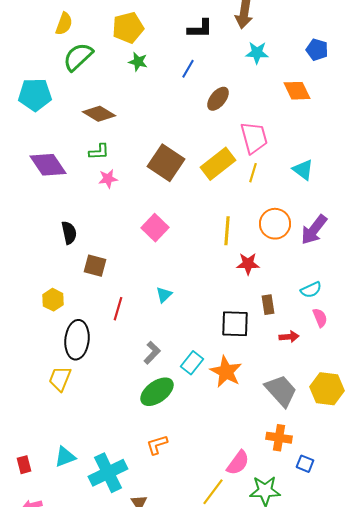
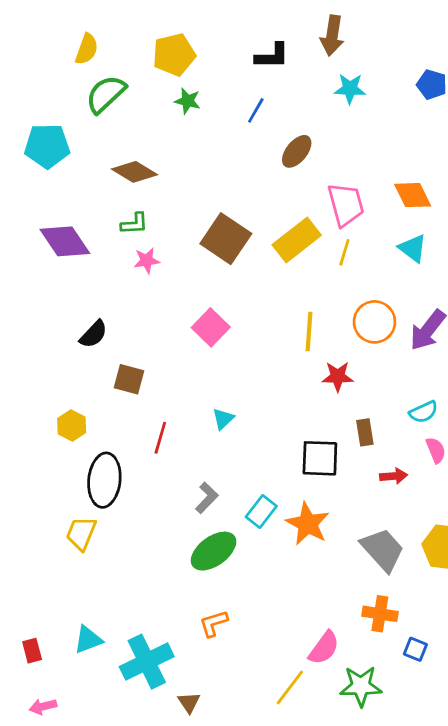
orange diamond: (297, 91) -> (413, 195), moved
black semicircle: (69, 233) -> (93, 334), turned 55

